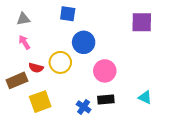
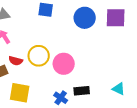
blue circle: (84, 42) -> (85, 18), moved
pink circle: (105, 71) -> (64, 64), moved
yellow square: (40, 102) -> (20, 93), turned 30

